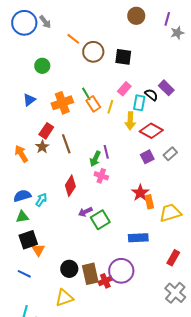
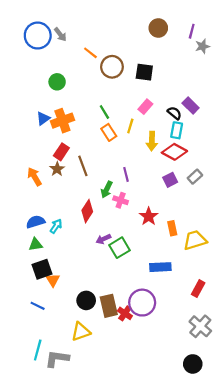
orange cross: (62, 103) -> (62, 121), moved
cyan rectangle: (139, 103) -> (177, 130), moved
orange rectangle: (93, 104) -> (109, 132), moved
green arrow: (95, 159) -> (107, 190), moved
red star: (140, 193) -> (149, 216), moved
red cross: (105, 281) -> (125, 313), turned -32

